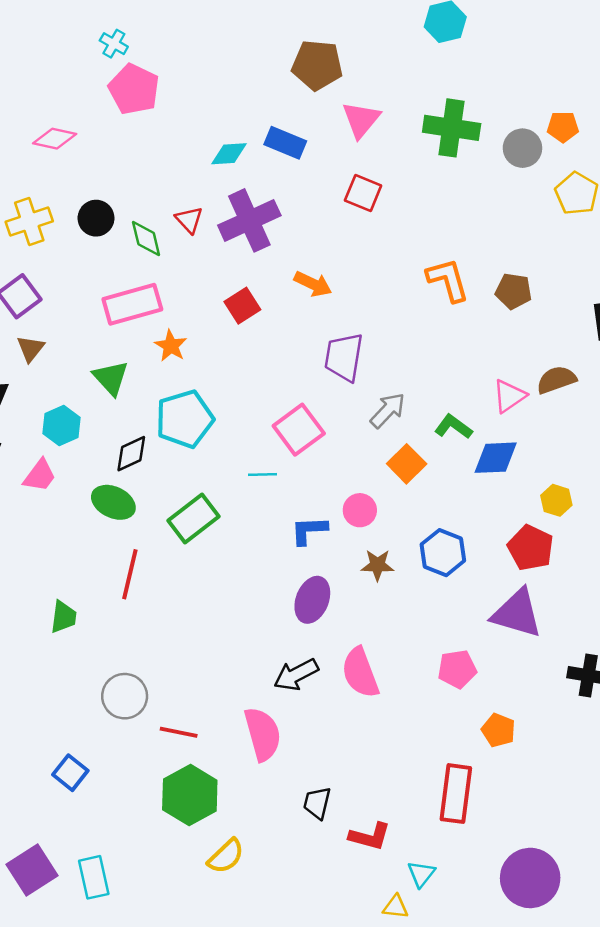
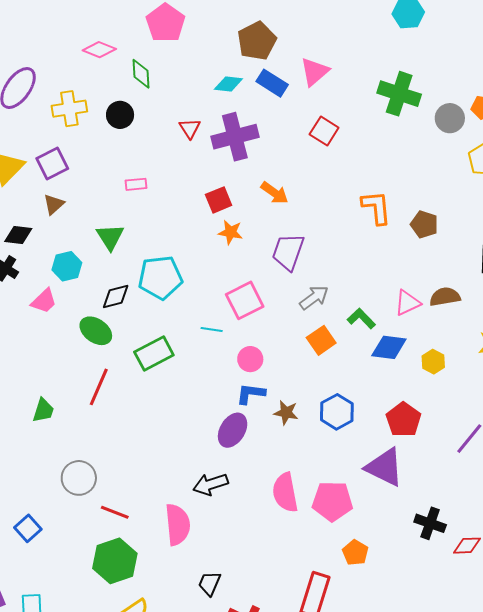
brown pentagon: (317, 65) -> (257, 41), moved, turned 30
pink triangle: (361, 120) -> (315, 72), moved
green diamond: (146, 239) -> (141, 74), moved
pink rectangle: (132, 304) -> (136, 184), size x0.5
orange star: (171, 346) -> (230, 232), moved, turned -30
yellow hexagon: (556, 500) -> (433, 362), moved
pink circle: (360, 510) -> (250, 359), moved
blue L-shape: (309, 530) -> (251, 394), moved
pink pentagon: (457, 669) -> (332, 501), size x1.4
pink semicircle: (360, 673) -> (285, 492), moved

